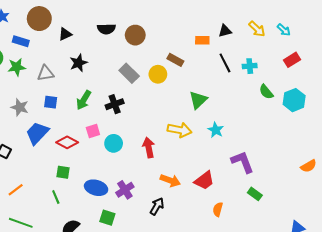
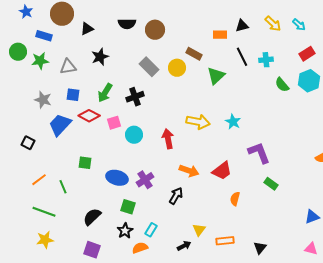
green triangle: (198, 100) -> (216, 76), moved
cyan hexagon: (294, 100) -> (309, 81), moved
red diamond: (67, 142) -> (89, 116), moved
green line: (56, 197) -> (63, 187), moved

